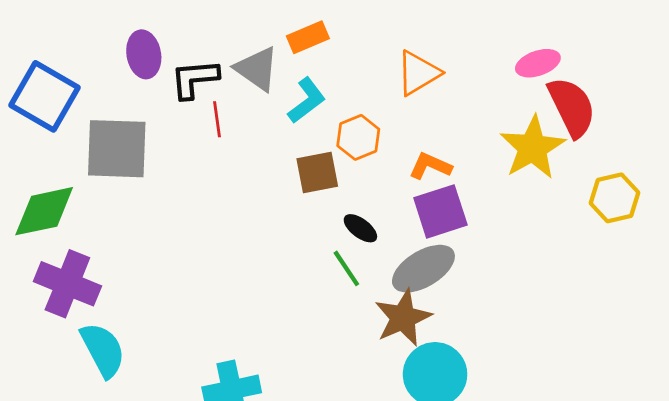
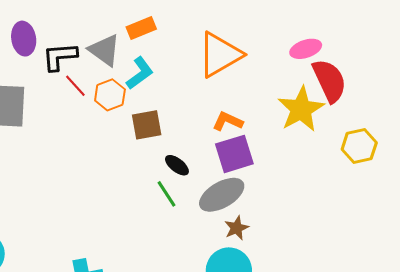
orange triangle: (418, 73) -> (220, 55), size x1.4
red line: (217, 119) -> (75, 86), turned -35
orange hexagon: (358, 137) -> (110, 95), moved
brown star: (403, 318) -> (237, 228), moved, size x0.6

